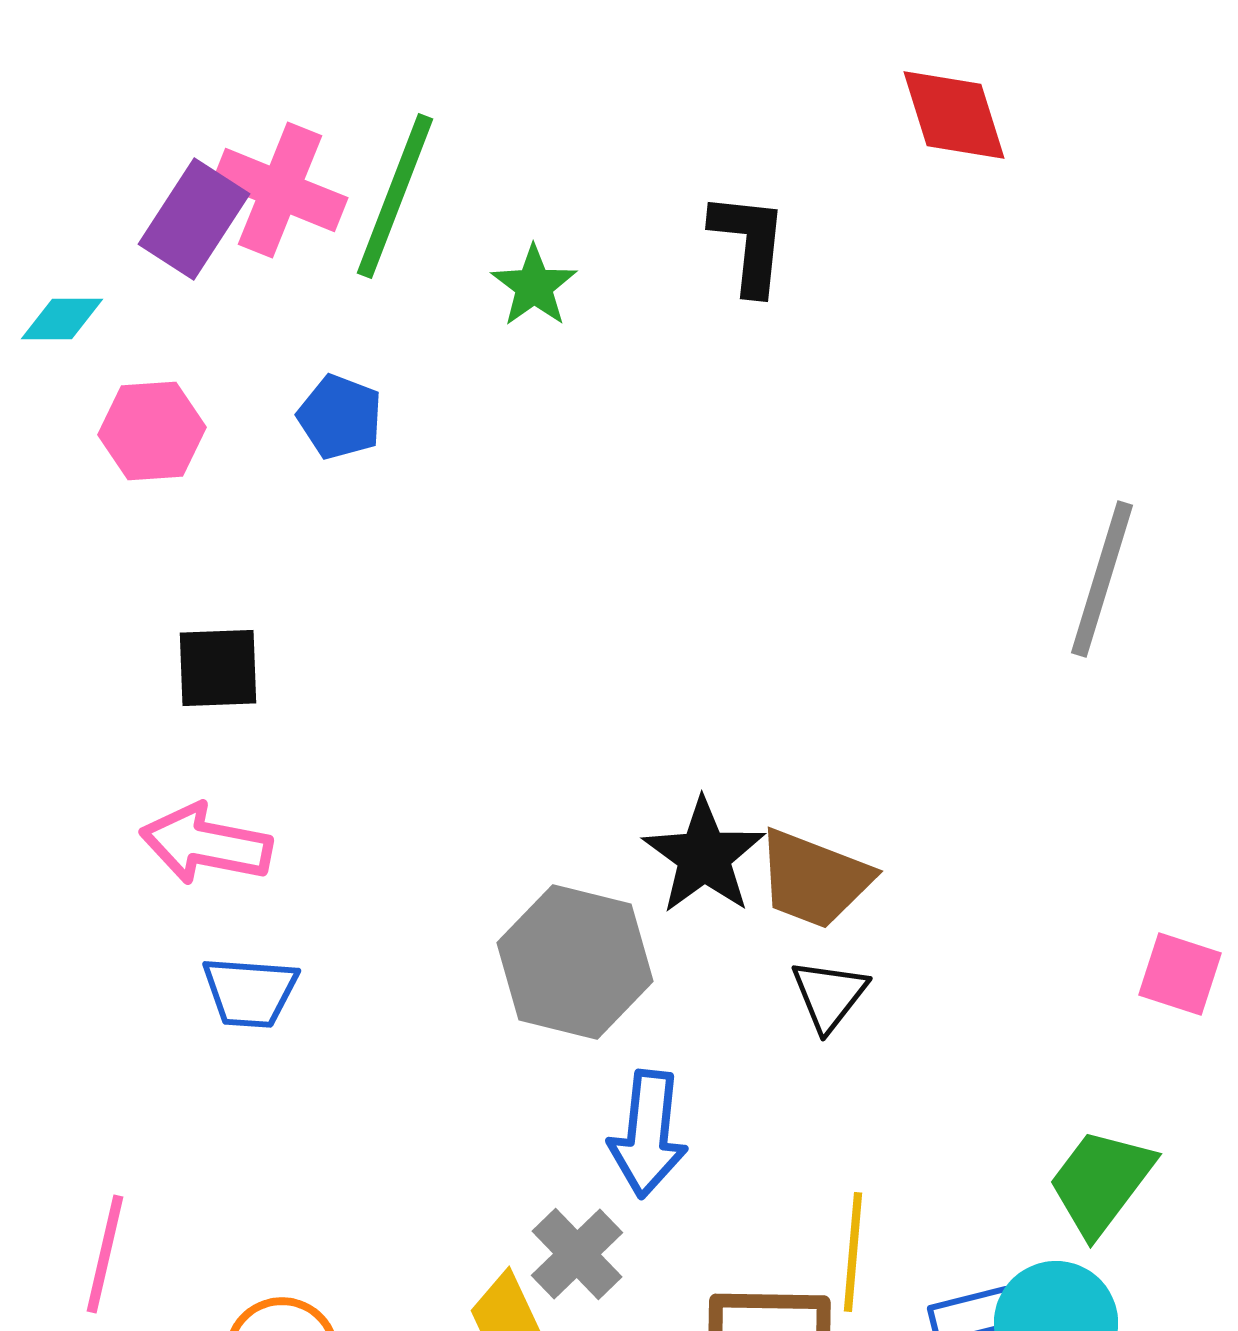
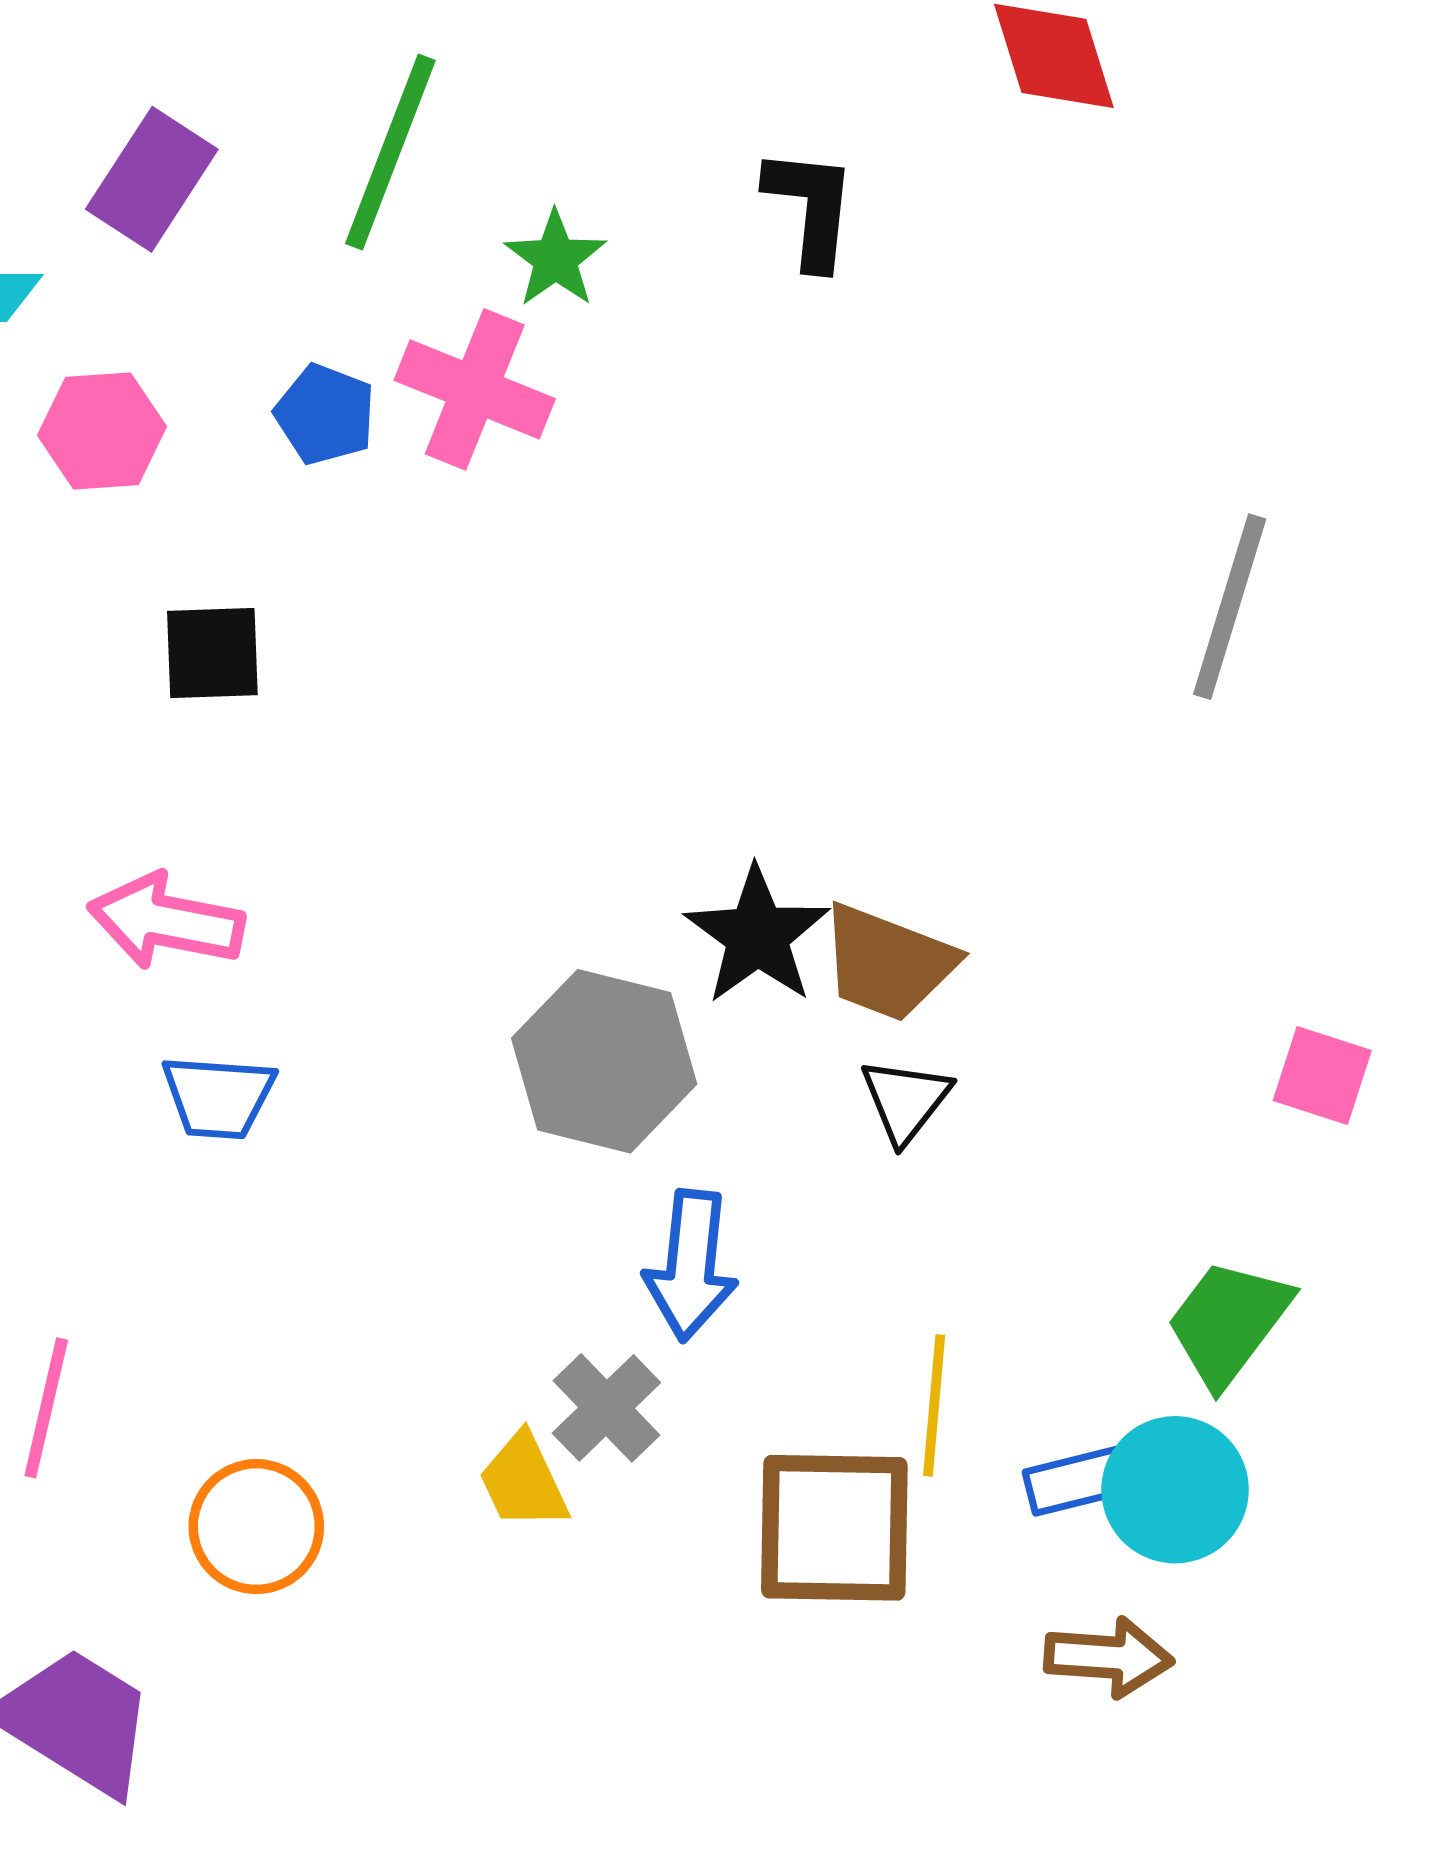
pink cross: (280, 190) -> (475, 389), moved
black square: (218, 668) -> (212, 653), moved

